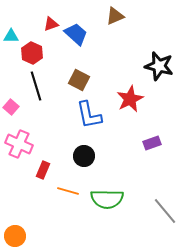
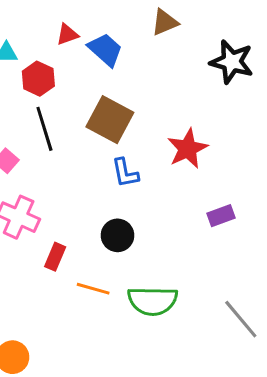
black star: (159, 66) -> (232, 62), moved
brown square: (79, 80) -> (110, 120), size x1.4
blue L-shape: (89, 115) -> (125, 173), size x0.7

